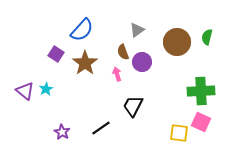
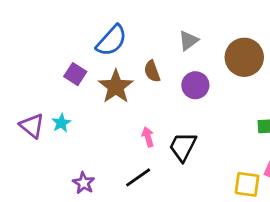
brown semicircle: (123, 52) -> (152, 71), moved
pink arrow: (117, 74) -> (148, 137), moved

